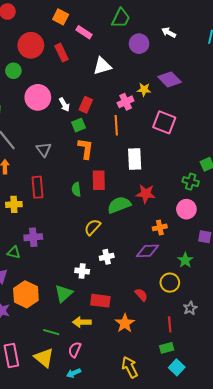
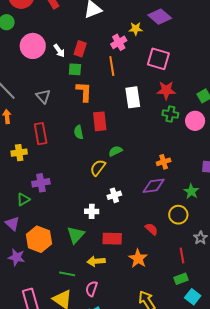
green square: (79, 125) -> (75, 69), turned 32
green cross: (191, 182) -> (170, 114), moved
red star: (146, 194) -> (166, 90), moved
green semicircle: (119, 205) -> (115, 151), moved, size x0.6
pink circle: (186, 209) -> (195, 121), moved
green triangle: (14, 252) -> (23, 199), turned -40

